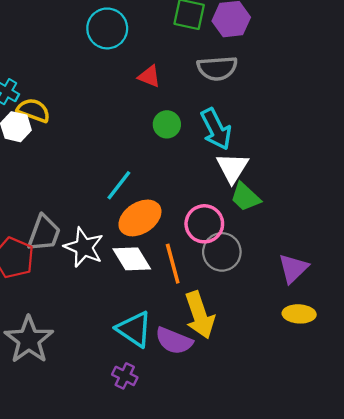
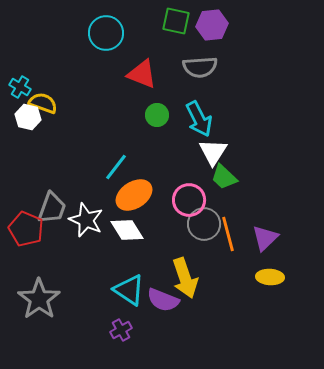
red triangle: (149, 76) -> (142, 74), size x1.5
orange line: (173, 264) -> (228, 234), moved
purple cross: (125, 376) -> (121, 330), turned 35

